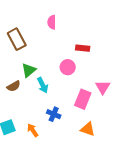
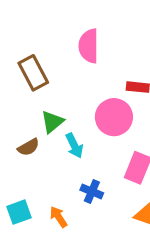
pink semicircle: (52, 22) -> (89, 46), size x1.5
pink circle: (68, 67) -> (114, 117), size x1.5

